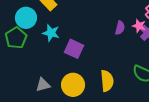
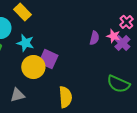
yellow semicircle: (107, 81) -> (65, 97), moved
yellow circle: (73, 85) -> (33, 67), moved

